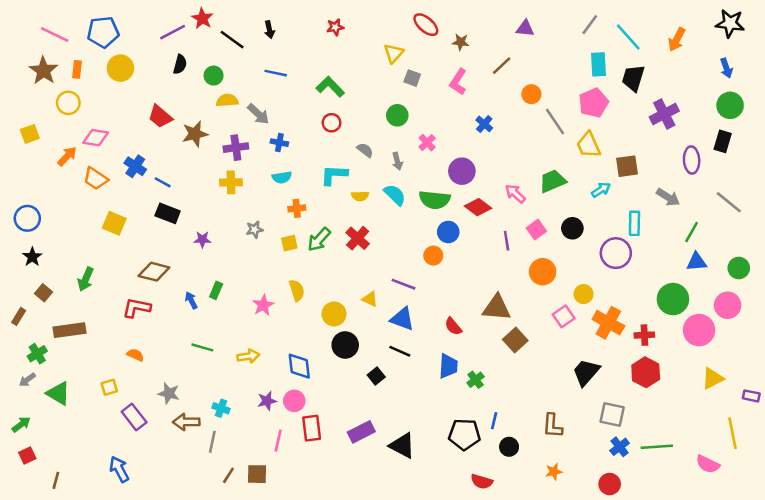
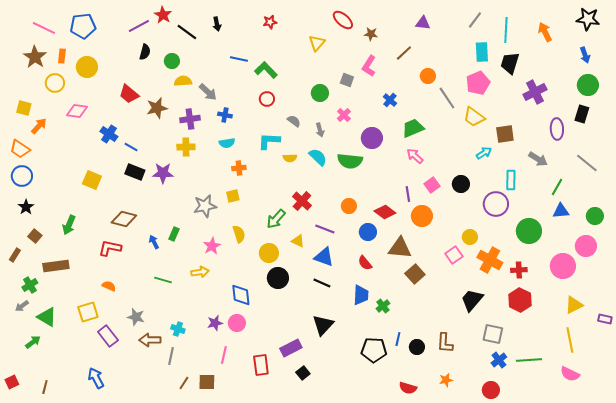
cyan line: (628, 37) -> (506, 30), turned 45
orange arrow: (677, 40) -> (545, 32), turned 126
yellow circle: (120, 68) -> (87, 67), moved
blue line: (276, 73) -> (239, 59), moved
gray square: (412, 78) -> (347, 80), moved
yellow square: (30, 134) -> (24, 108), turned 35
yellow trapezoid: (589, 145) -> (474, 117), turned -30
orange arrow: (67, 156) -> (39, 126), moved
orange trapezoid: (96, 179) -> (20, 149), moved
green trapezoid: (553, 181) -> (413, 128), moved
red diamond: (478, 207) -> (385, 212), moved
gray star: (255, 230) -> (205, 206), moved, size x1.6
blue circle: (448, 232) -> (368, 232), moved
red cross: (358, 238) -> (302, 201), moved
purple star: (202, 239) -> (163, 173), moved, size x1.5
green arrow: (319, 239) -> (276, 219), moved
orange circle: (543, 272) -> (422, 216), moved
green circle: (673, 299) -> (529, 231), moved
yellow arrow: (248, 356) -> (200, 272), moved
black square: (376, 376) -> (303, 373), moved
yellow square: (109, 387) -> (88, 312), size x1.5
green arrow: (21, 424) -> (33, 342), moved
red rectangle: (312, 428) -> (261, 365), moved
yellow line: (733, 433) -> (570, 340), moved
black triangle: (402, 446) -> (323, 325), moved, turned 45
black circle: (509, 447) -> (417, 347), moved
red square: (27, 455) -> (12, 382), moved
red semicircle: (482, 482) -> (408, 388), moved

